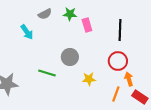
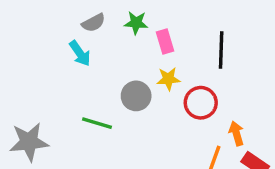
cyan arrow: (27, 32) -> (80, 53), moved
red circle: (118, 61) -> (201, 103), moved
yellow star: (89, 79) -> (168, 79), moved

